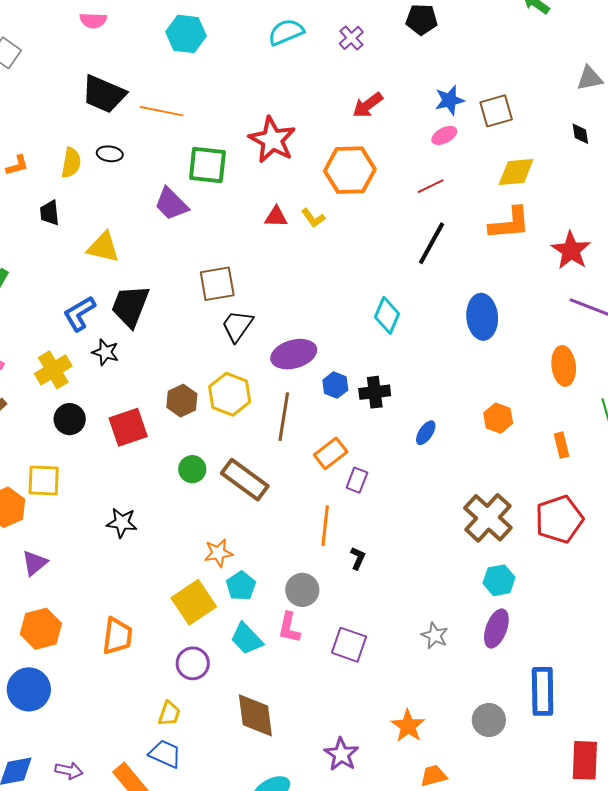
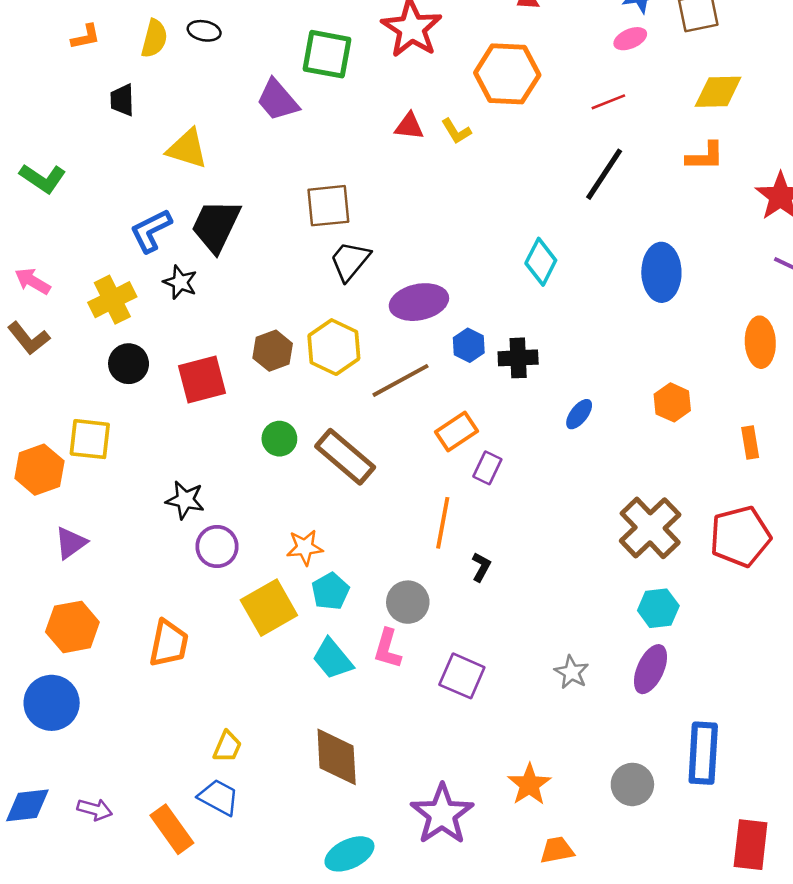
orange L-shape: (510, 223) -> (705, 156), size x0.7
brown line: (284, 417) -> (400, 380), turned 48
purple circle: (193, 663) -> (217, 547), moved
purple star: (341, 754) -> (442, 814), size x1.4

